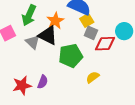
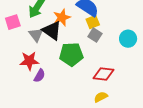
red diamond: (105, 44) -> (103, 74), moved
yellow semicircle: (93, 77) -> (101, 97), moved
red star: (22, 85) -> (29, 61), moved

